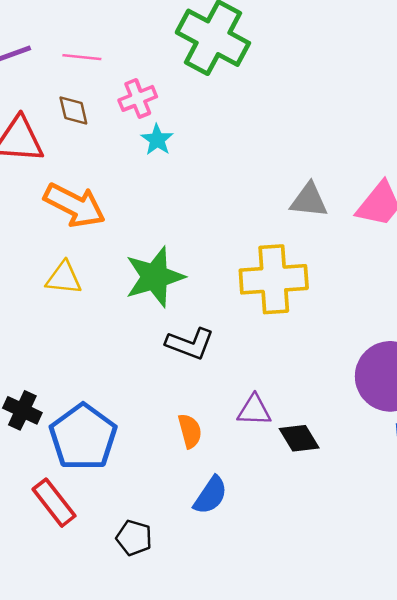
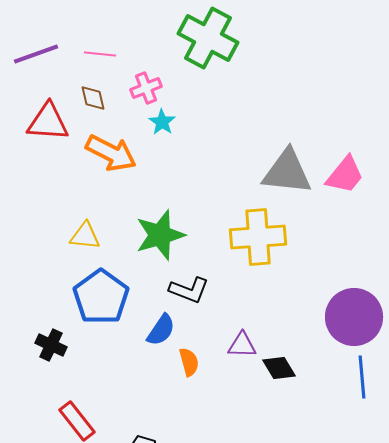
gray triangle: (309, 200) -> (287, 172), size x1.6
orange arrow: (75, 205) -> (111, 153), moved
blue pentagon: (83, 437) -> (101, 297), moved
blue semicircle: (211, 495) -> (161, 330), moved

